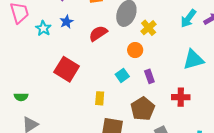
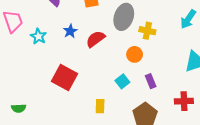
blue star: (67, 22) -> (70, 31), moved
yellow cross: (149, 28) -> (147, 31), turned -35

